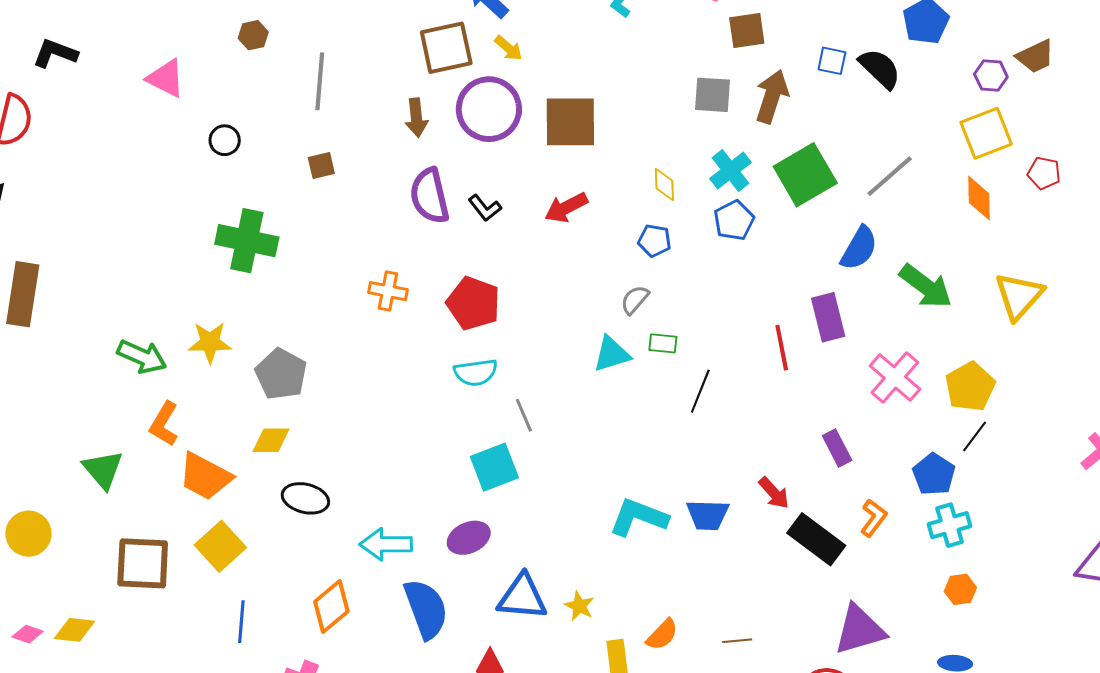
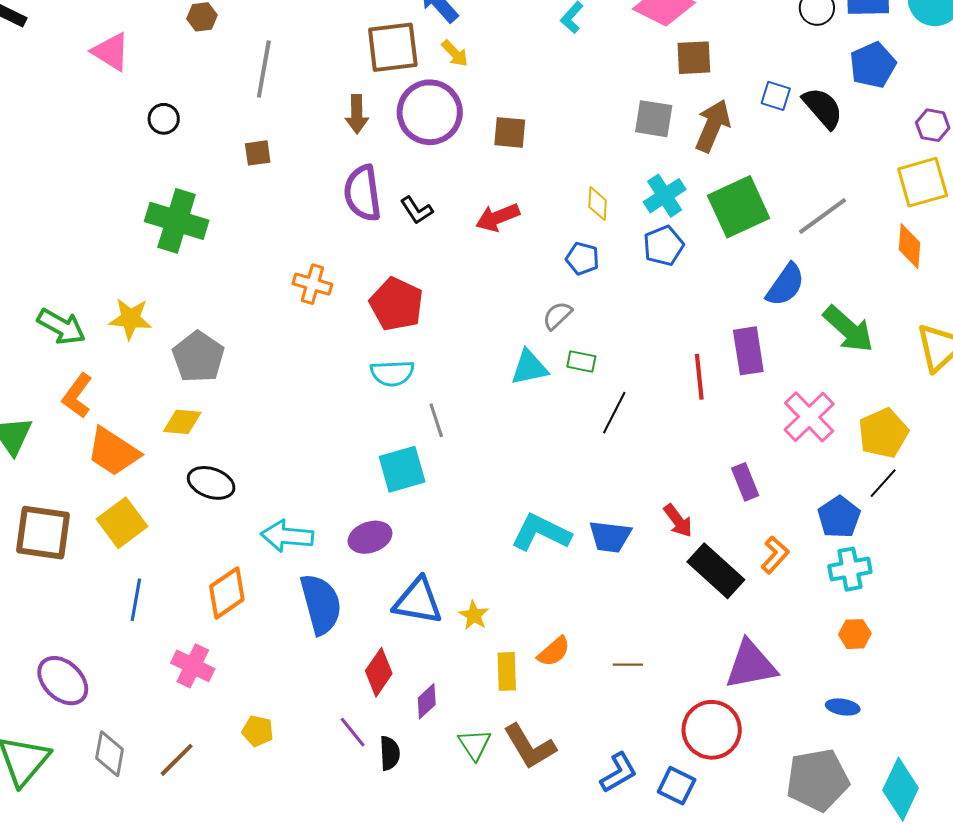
brown square: (570, 122) -> (510, 132), size x0.6

